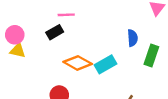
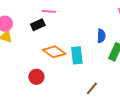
cyan rectangle: (106, 64) -> (77, 55), turned -72

